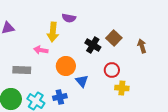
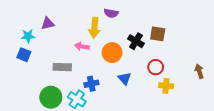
brown square: (114, 38) -> (158, 34), turned -35
brown arrow: (142, 46) -> (199, 71), moved
orange circle: (66, 66) -> (112, 53), moved
blue cross: (60, 97) -> (91, 84), moved

